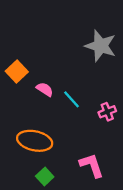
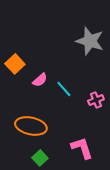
pink semicircle: (45, 89) -> (40, 80), turned 105

